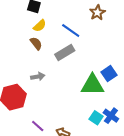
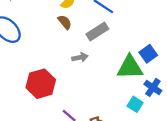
gray arrow: (38, 76) -> (80, 57), moved
blue cross: (111, 116) -> (153, 87), moved

